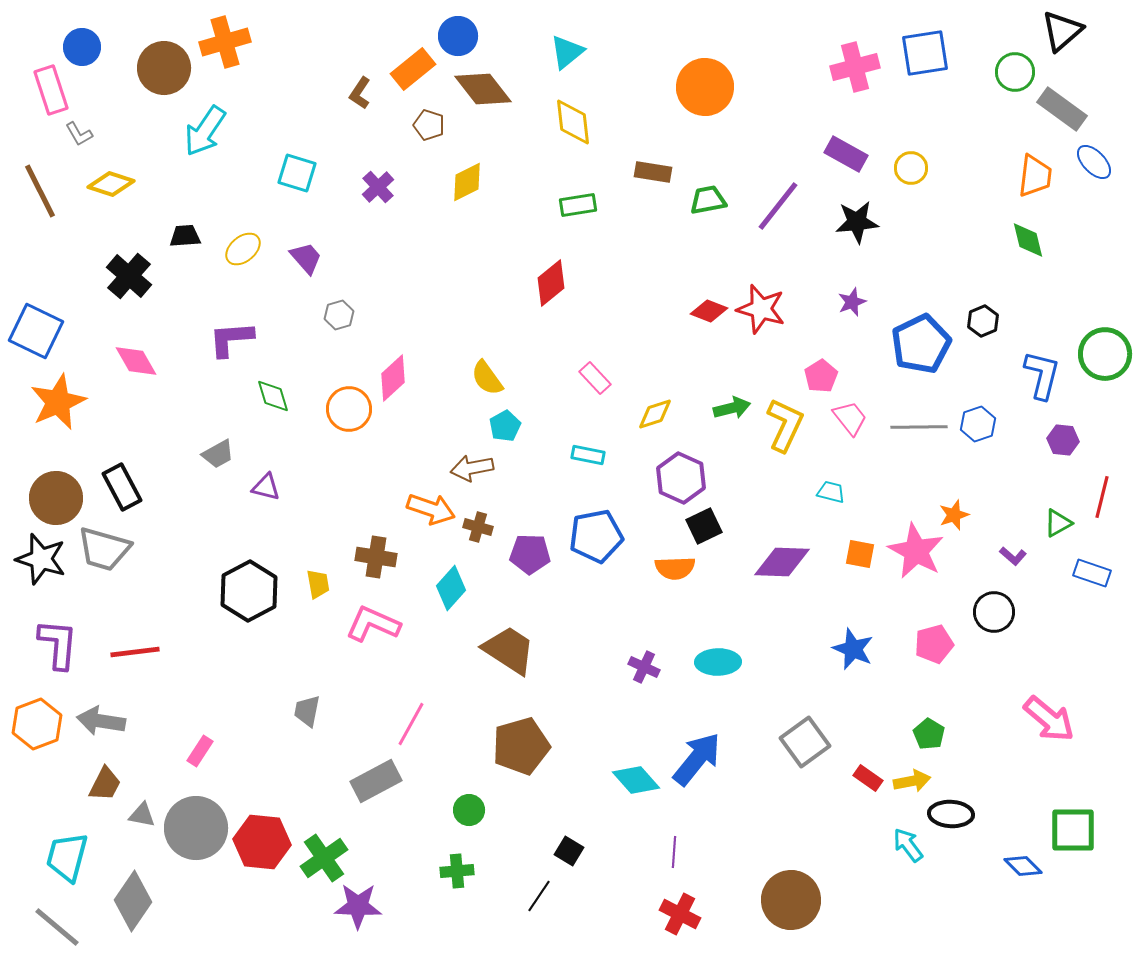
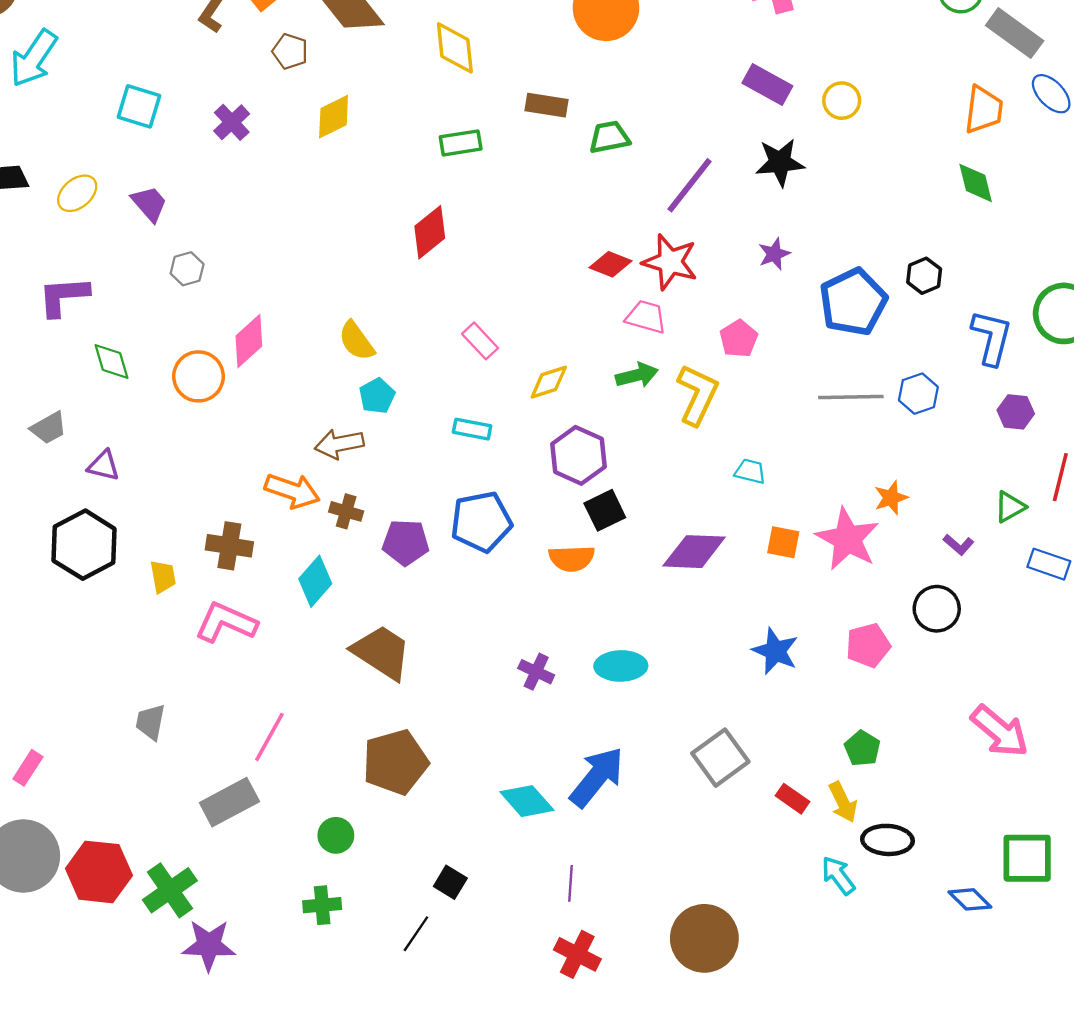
purple line: (778, 206) -> (689, 185), moved
pink trapezoid: (850, 418) -> (646, 317), moved, turned -36
black hexagon: (249, 591) -> (84, 545), moved
yellow arrow: (912, 781) -> (843, 802), turned 75

